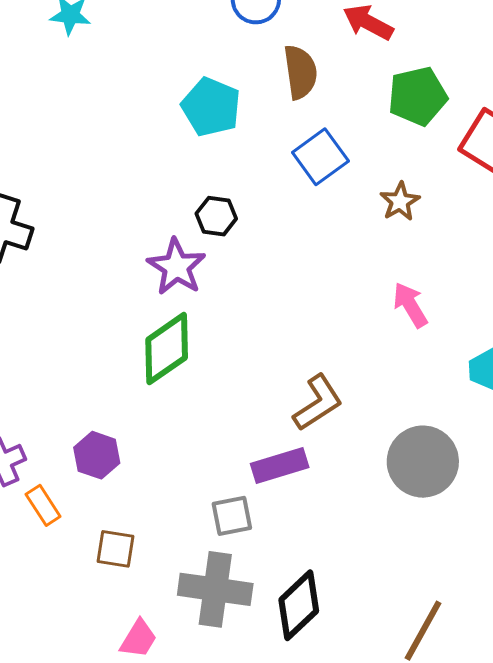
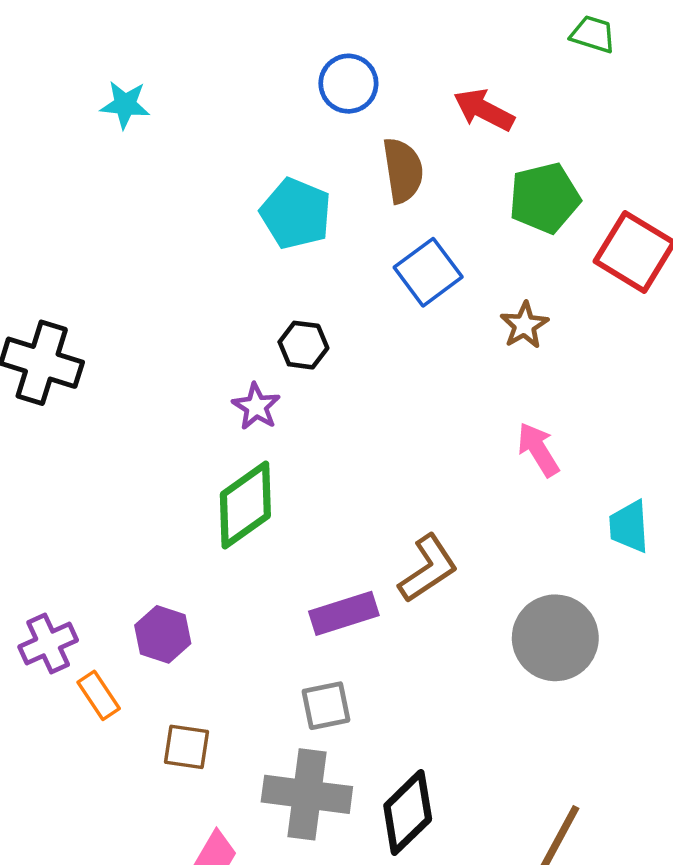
purple star: (176, 267) -> (256, 407), size x0.7
purple rectangle: (280, 466) -> (344, 613), moved

